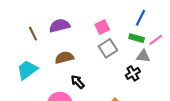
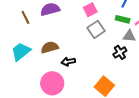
brown semicircle: (64, 58) -> (50, 47), moved
black arrow: (78, 82) -> (68, 62), turned -56

